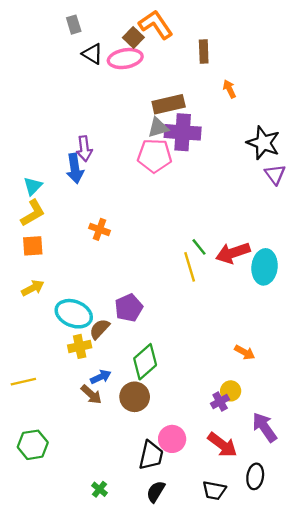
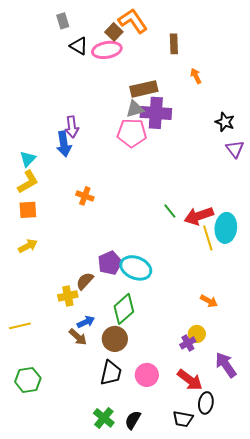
black star: (263, 143) -> (225, 122), size x0.7
yellow line: (190, 267) -> (208, 238), moved
cyan ellipse: (74, 314) -> (136, 268), moved
black trapezoid: (151, 455) -> (111, 373), moved
black ellipse: (255, 476) -> (206, 403), moved
green cross: (99, 489) -> (104, 418), moved, size x1.5

